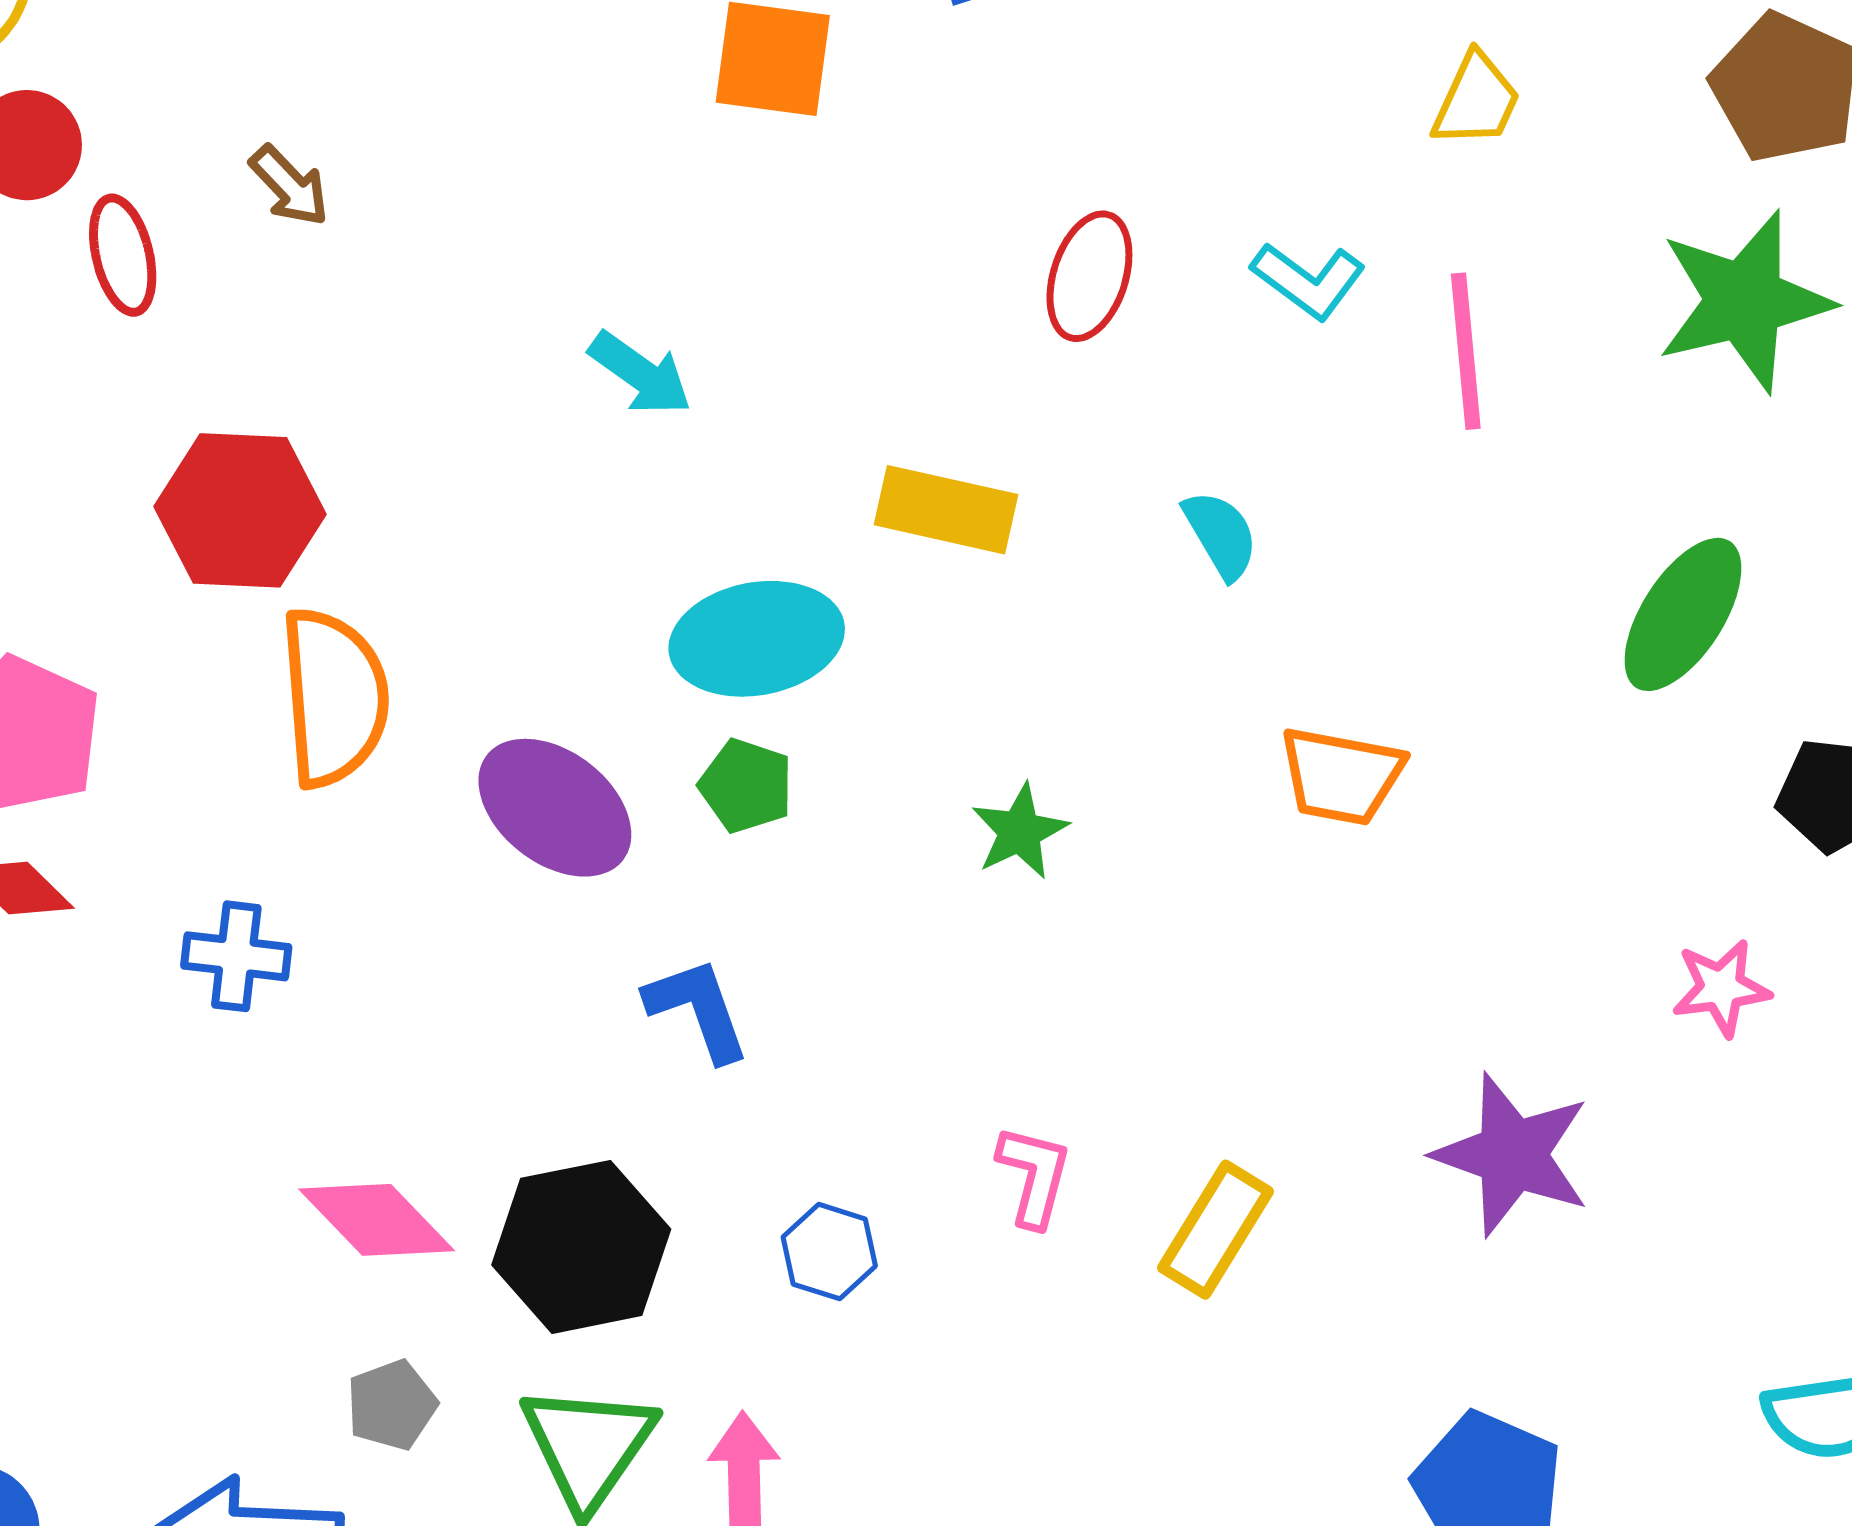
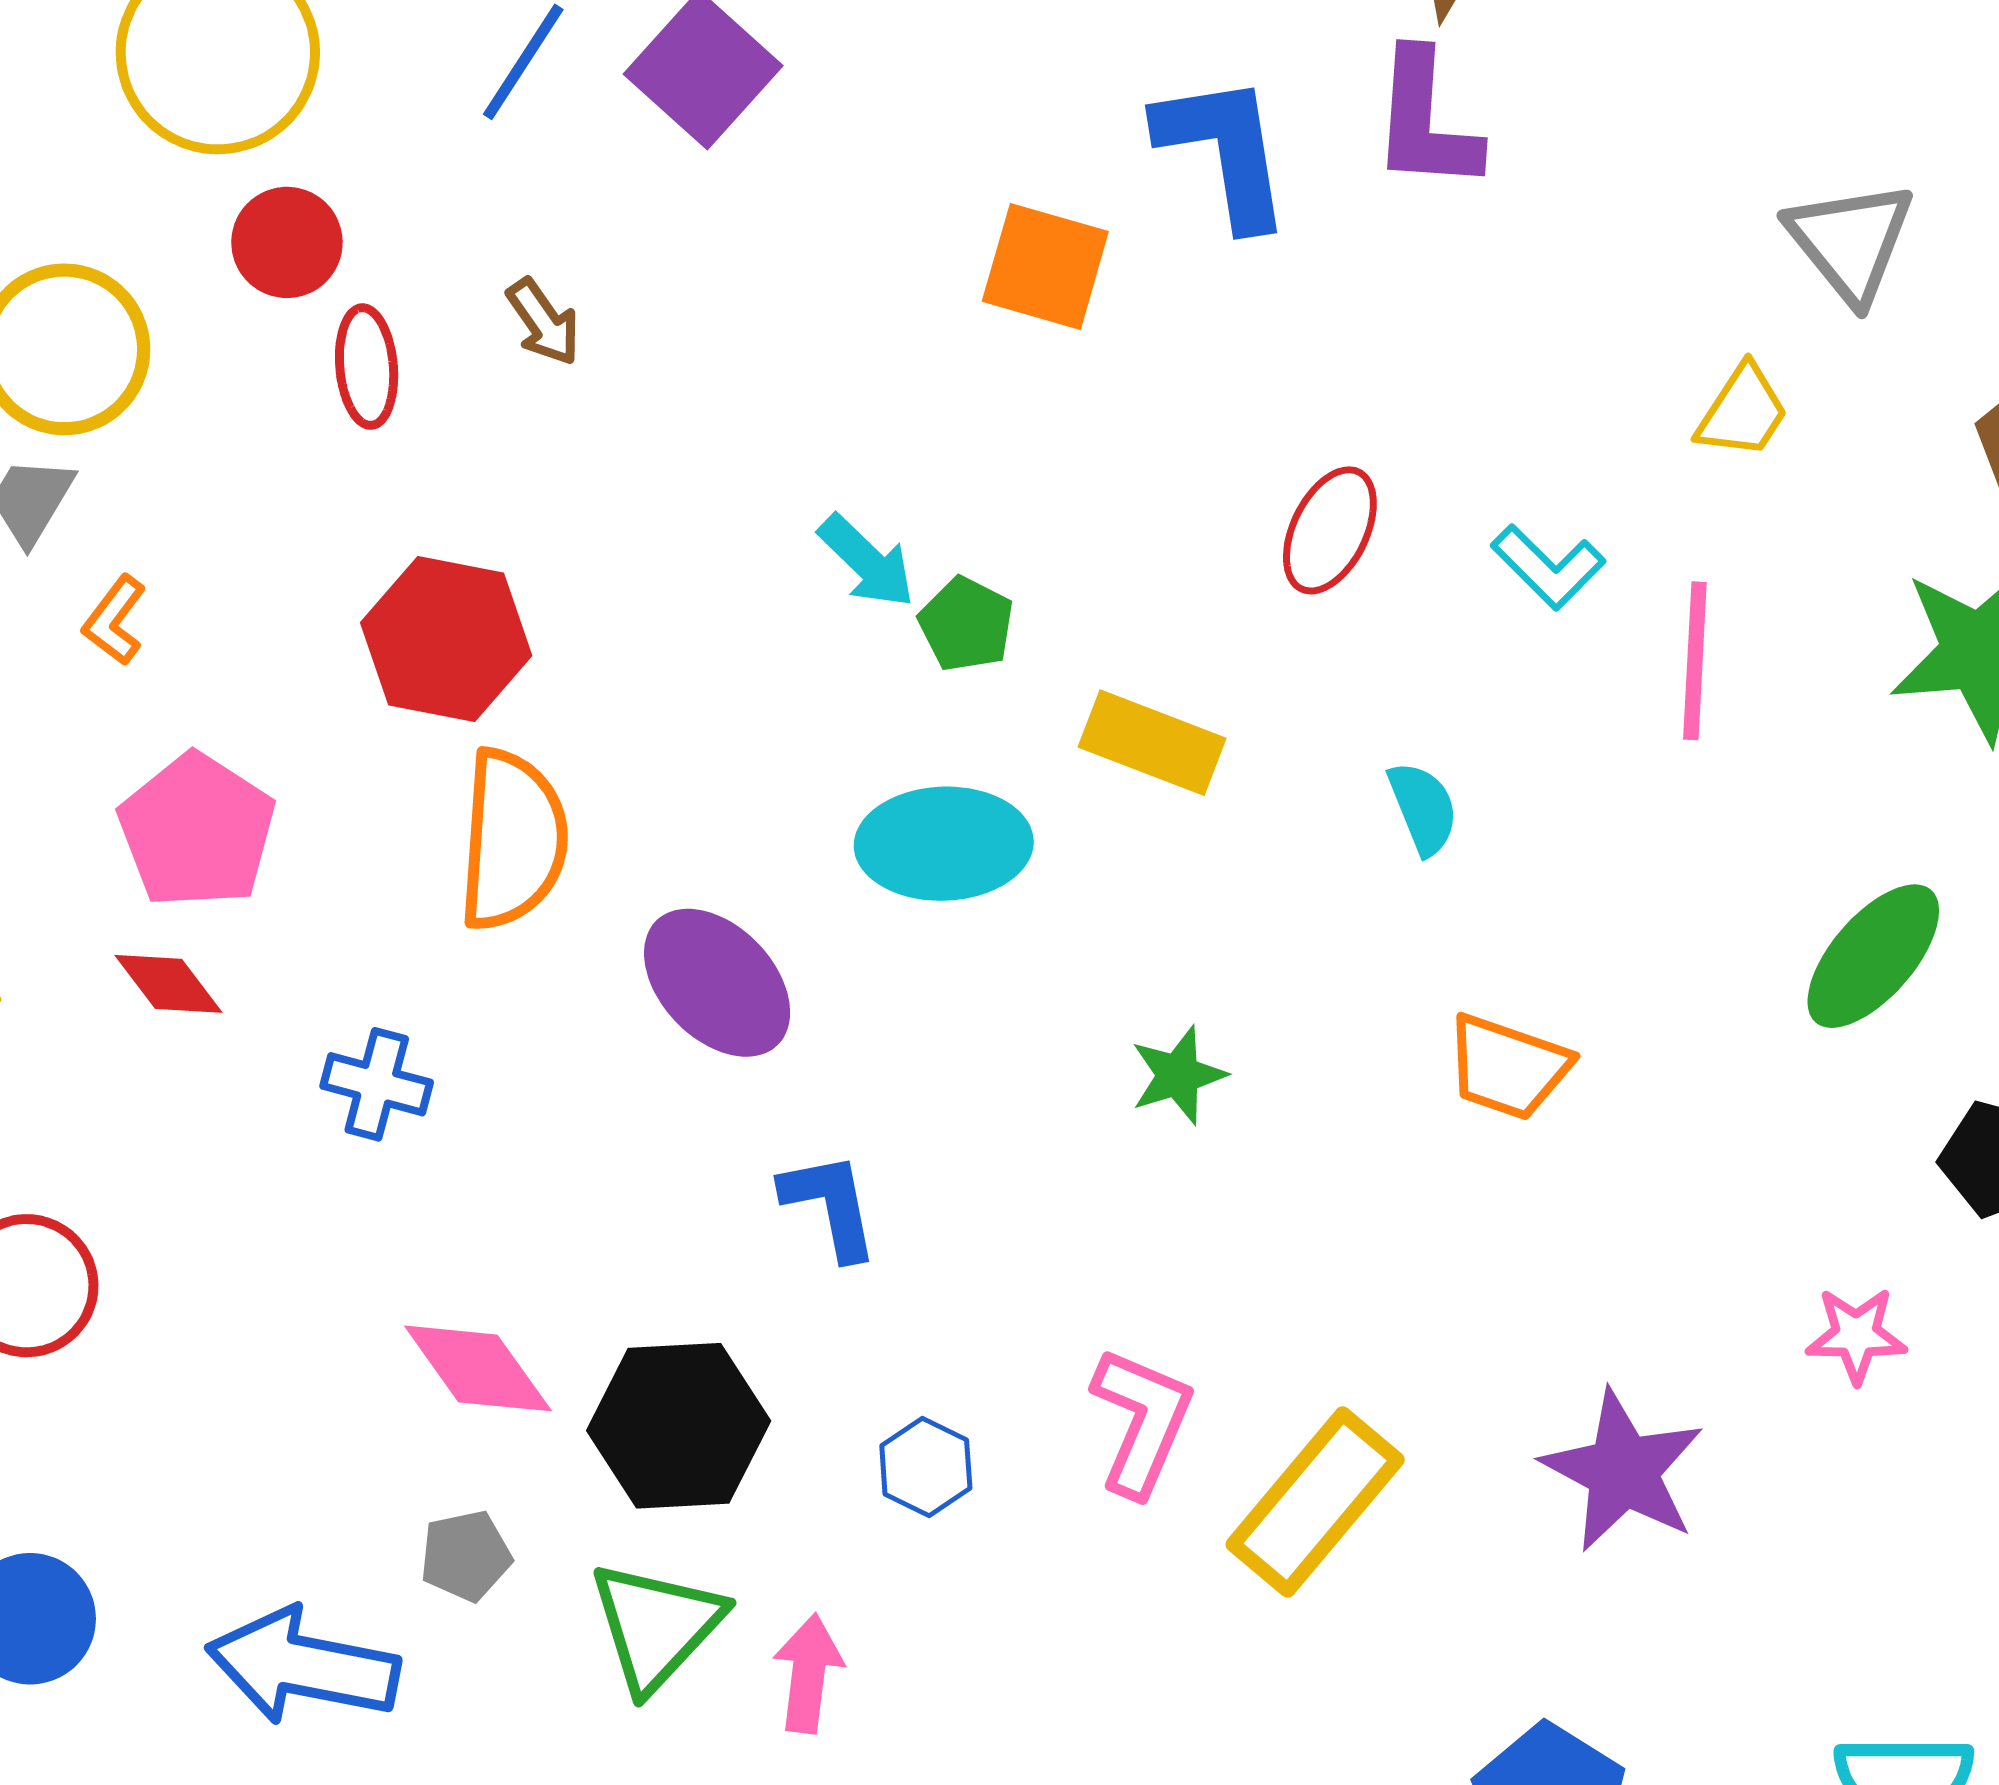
green pentagon: (746, 786) -> (966, 624), moved
pink L-shape: (1034, 1176) -> (1142, 1421), size x1.4
yellow rectangle: (1216, 1230) -> (1315, 1502), size x1.4

